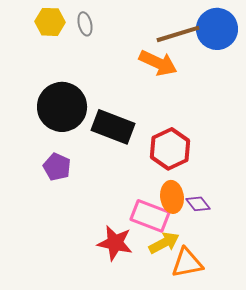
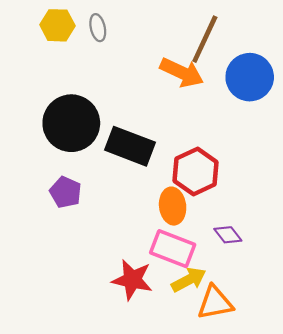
blue circle: (217, 29) -> (250, 77), moved
brown line: (178, 34) -> (205, 39), turned -48
orange ellipse: (172, 197) -> (173, 206), moved

